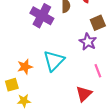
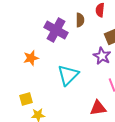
orange star: (25, 67) -> (31, 58), moved
red triangle: (84, 94) -> (98, 108), turned 36

